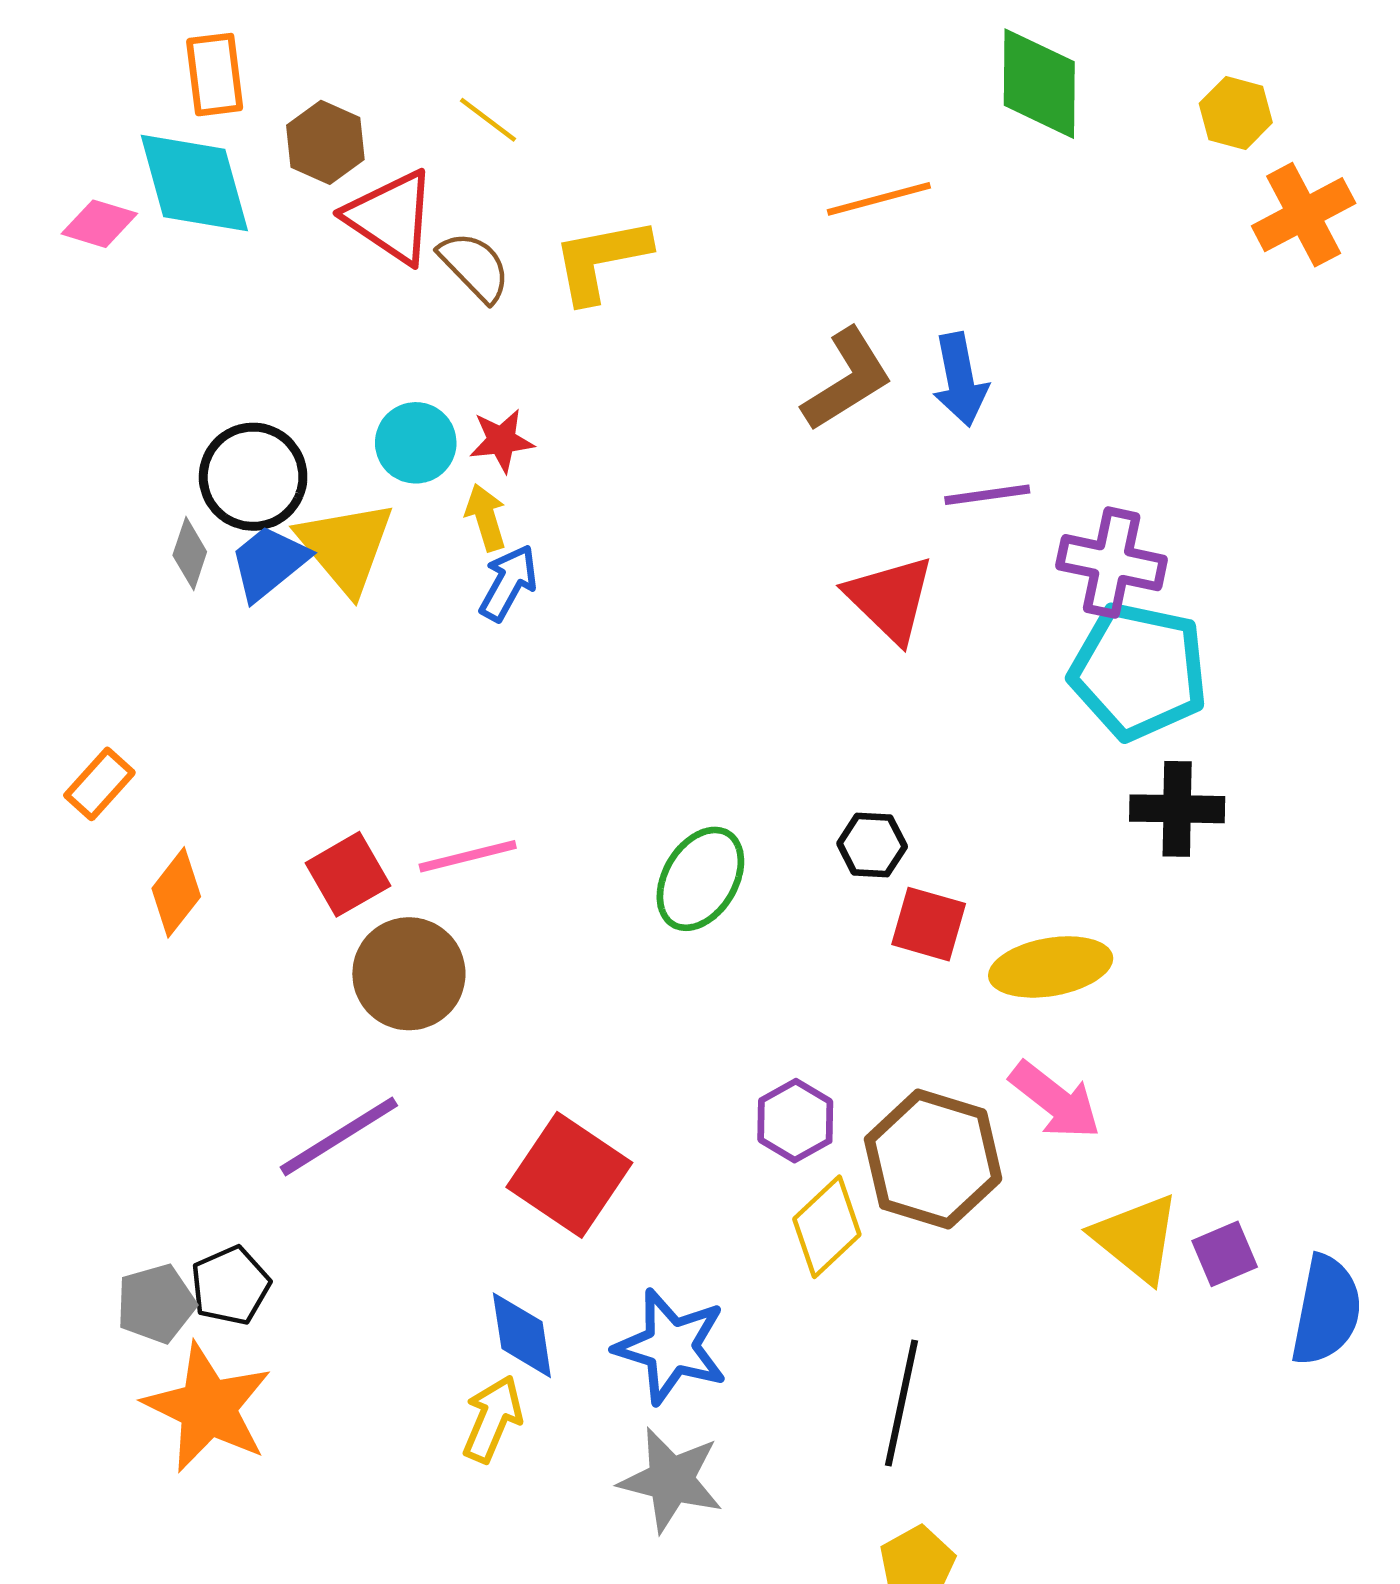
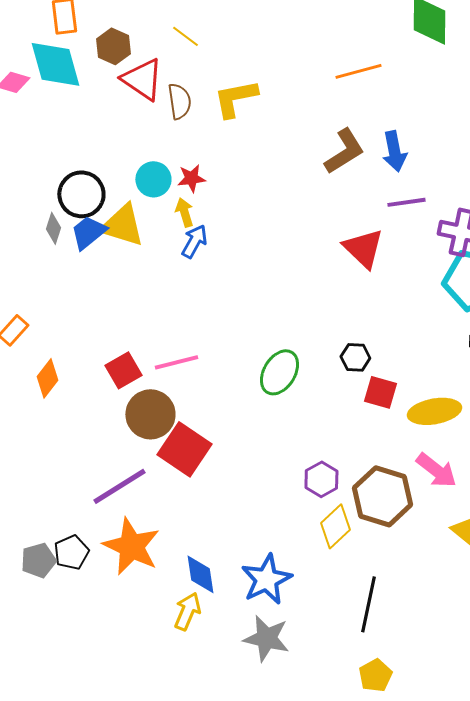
brown semicircle: (474, 267) -> (179, 101), turned 36
yellow triangle: (346, 547) -> (122, 225), turned -33
red square: (569, 1175) -> (184, 449), moved
blue star: (671, 1347) -> (266, 579), turned 30
orange star: (208, 1408) -> (131, 546), moved

